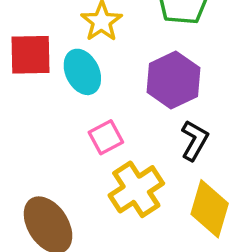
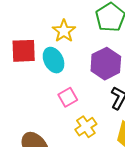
yellow cross: (136, 189) -> (86, 127), size x0.7

